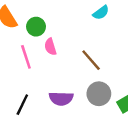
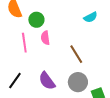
purple semicircle: (61, 98) -> (47, 81), turned 42

